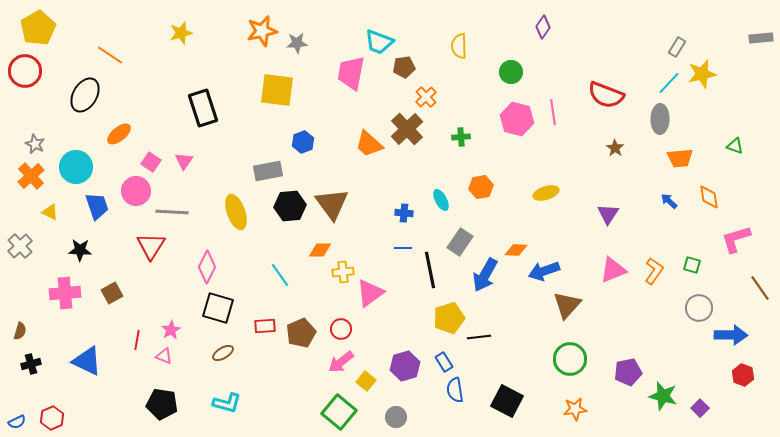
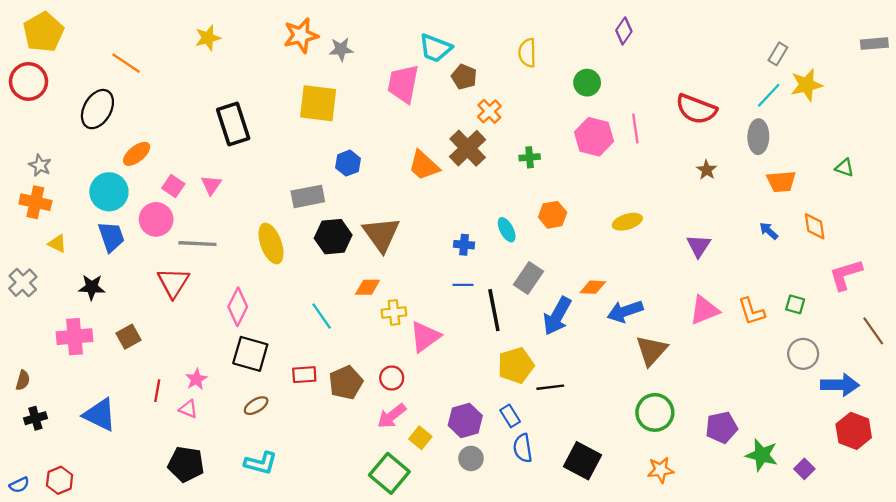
brown pentagon: (404, 67) -> (464, 77), turned 30
cyan circle: (76, 167) -> (109, 192), moved
orange cross: (31, 176) -> (35, 202), turned -36
orange L-shape: (654, 271) -> (751, 311), turned 128
red hexagon: (743, 375) -> (854, 431), size x1.4
gray circle: (396, 417) -> (471, 458), moved

